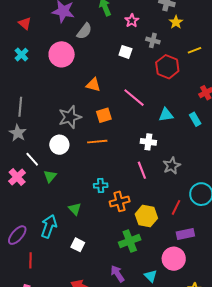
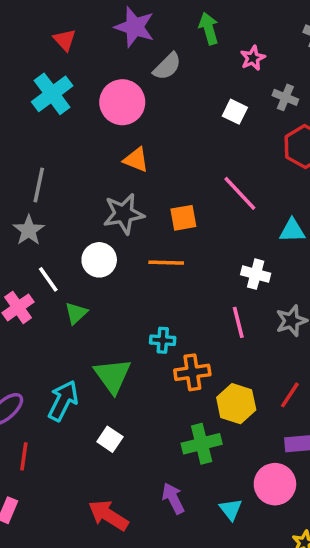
cyan cross: (21, 55) -> (52, 94), size x1.6
orange triangle: (93, 85) -> (136, 160), moved
green triangle: (75, 209) -> (112, 376), size x1.6

